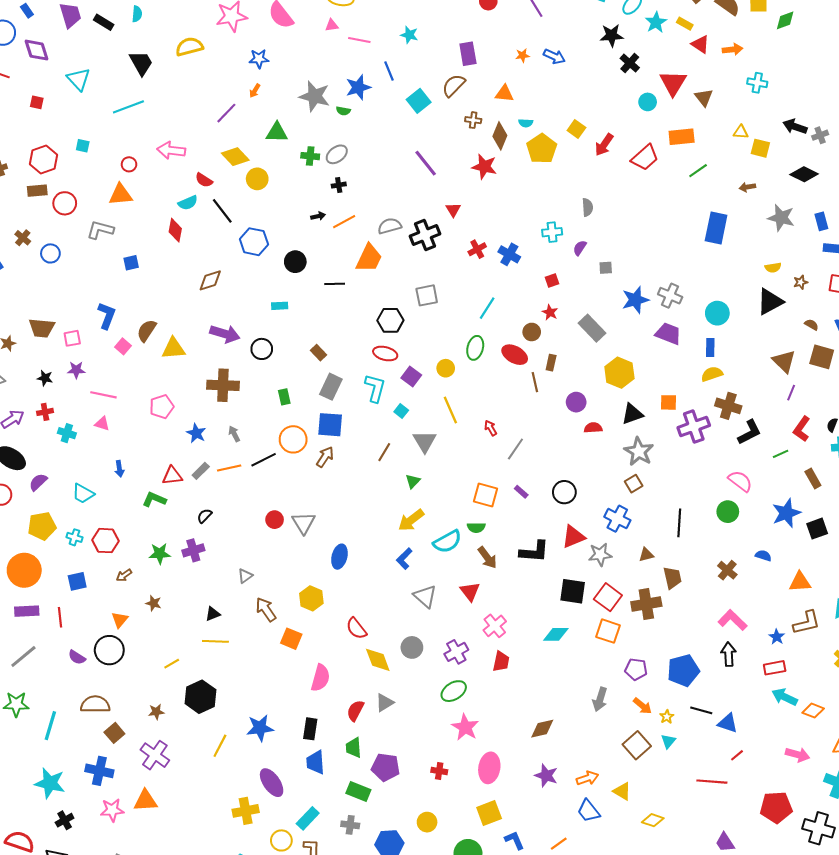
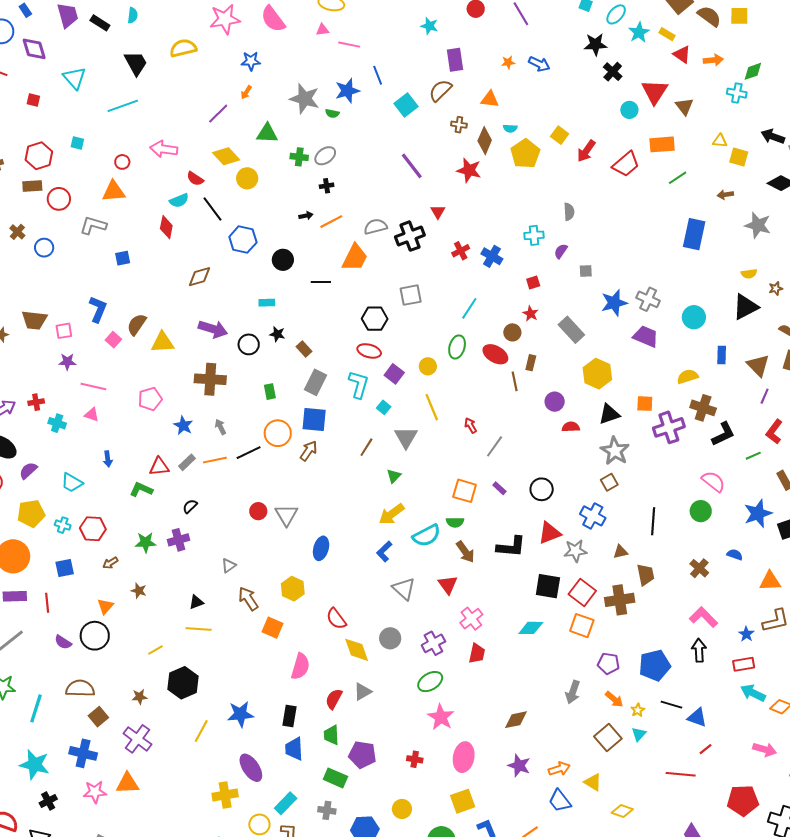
green diamond: (785, 20) -> (753, 71), moved
cyan star: (409, 35) -> (429, 26), moved
blue rectangle: (710, 347) -> (722, 355), moved
black star: (45, 378) -> (277, 334), moved

